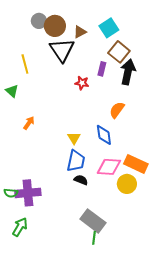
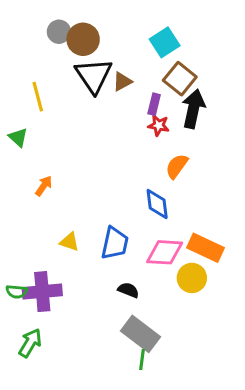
brown triangle: (80, 32) -> (122, 82), moved
red star: (82, 83) -> (159, 125), moved
yellow triangle: (74, 138) -> (69, 242), moved, turned -40
black semicircle: (81, 180) -> (128, 290), moved

